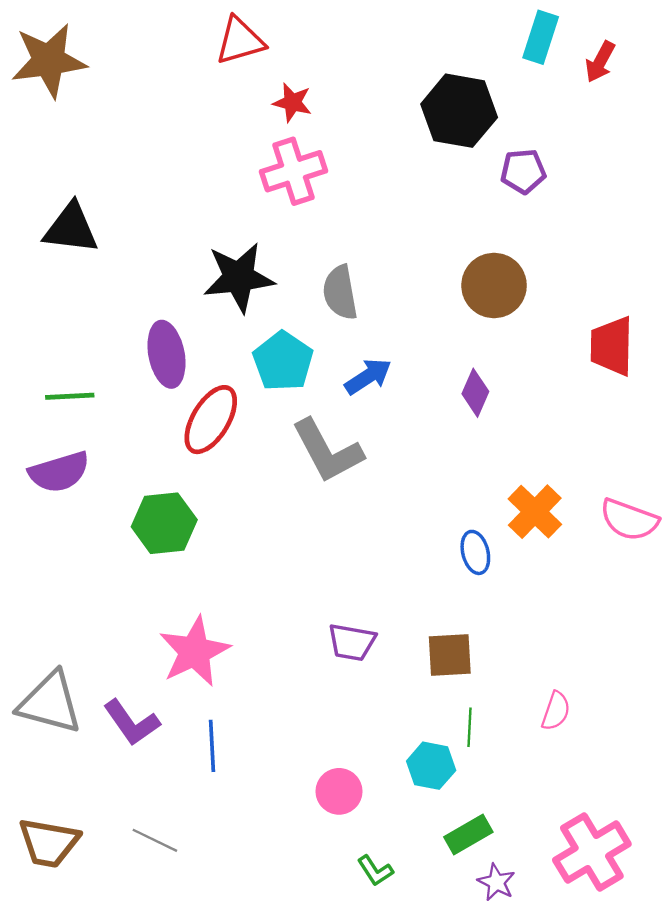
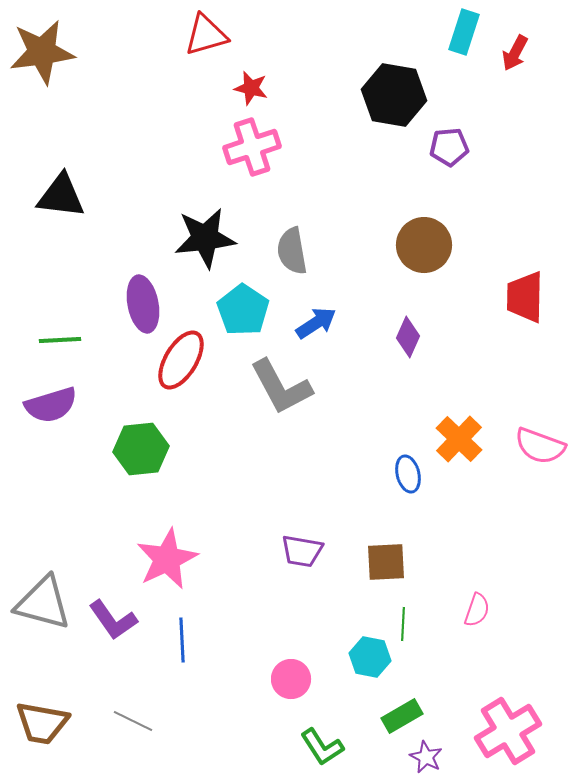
green L-shape: (375, 871) -> (322, 747), size x1.4

